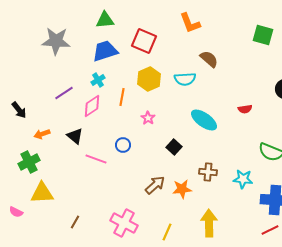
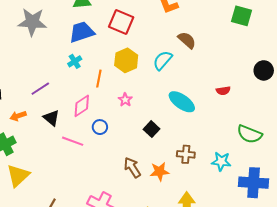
cyan semicircle: (185, 79) -> (163, 60), turned 135
purple line: (64, 93) -> (40, 89), moved
pink diamond: (92, 106) -> (82, 106), moved
brown arrow: (155, 185) -> (132, 167), turned -80
yellow triangle: (42, 193) -> (18, 176), turned -40

